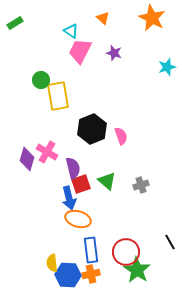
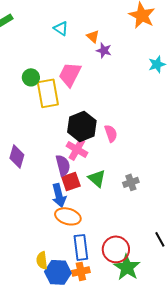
orange triangle: (103, 18) -> (93, 36), moved
pink trapezoid: (80, 51) -> (70, 74), moved
pink cross: (47, 152) -> (77, 149), moved

